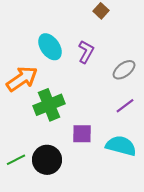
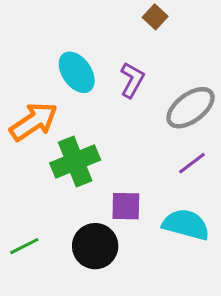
gray ellipse: (124, 70) -> (190, 108), size x1.4
black circle: (47, 160) -> (95, 246), moved

